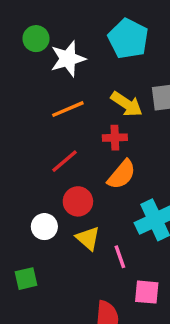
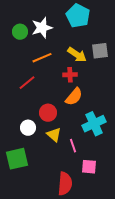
green circle: (36, 39) -> (20, 32), moved
red line: (65, 161) -> (27, 83), moved
green square: (26, 279) -> (17, 159), size x1.6

